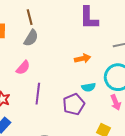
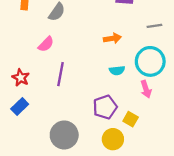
purple pentagon: (74, 104) -> (105, 107), moved

